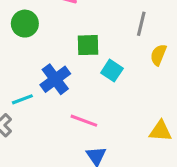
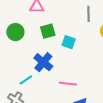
green square: (88, 45) -> (48, 31), moved
cyan square: (112, 71) -> (69, 42), moved

